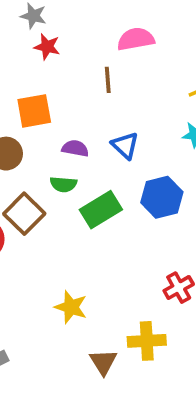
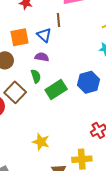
blue triangle: (125, 145) -> (44, 35), moved
green semicircle: (63, 184) -> (36, 76), turned -112

